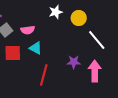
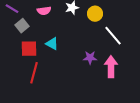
pink semicircle: (28, 30) -> (44, 11), moved
red line: (44, 75) -> (34, 73), moved

